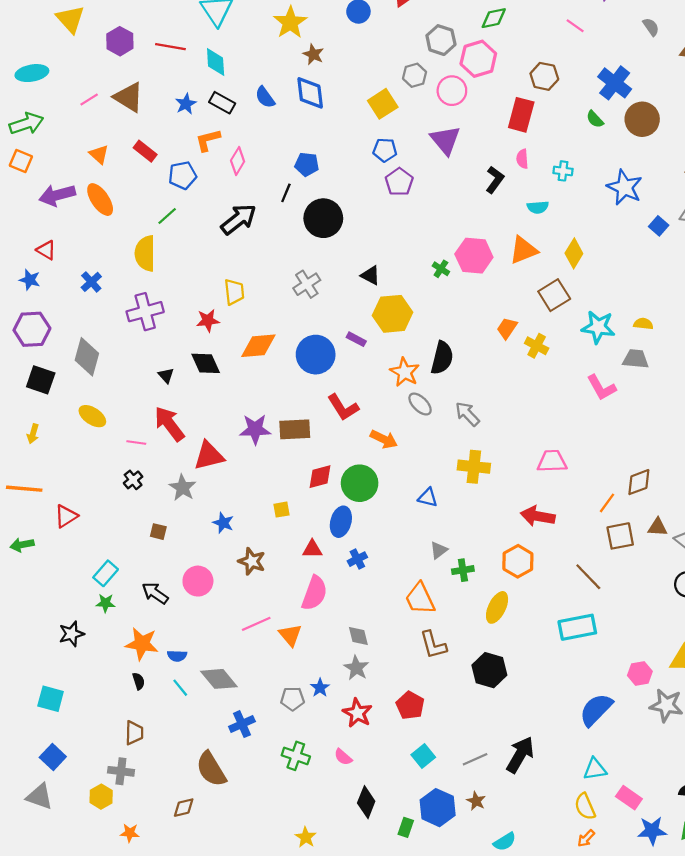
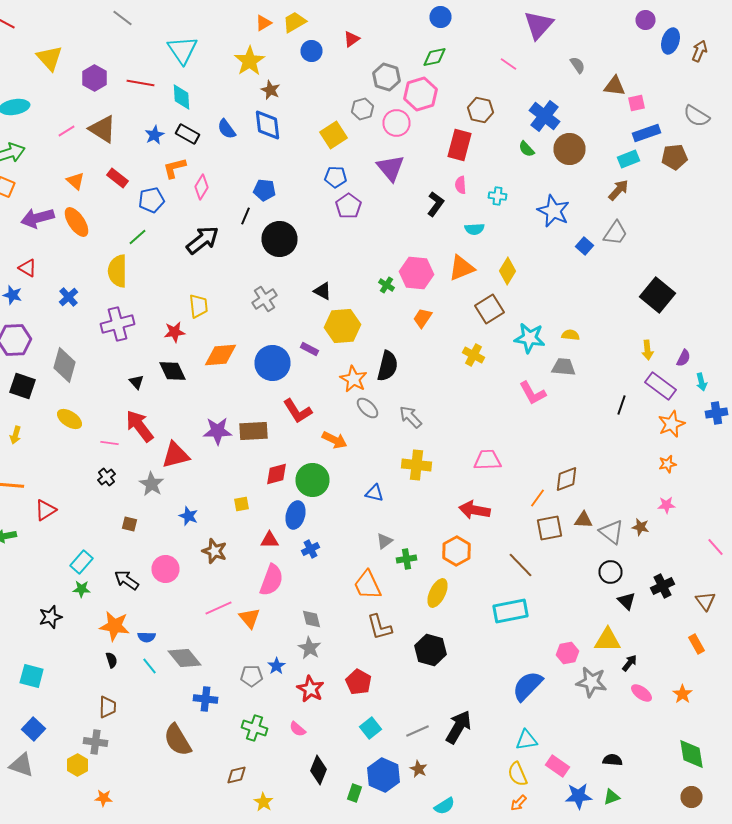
orange trapezoid: (507, 328) -> (422, 318), moved
blue cross: (242, 724) -> (206, 699), turned 30
brown diamond: (184, 808) -> (236, 775), moved

